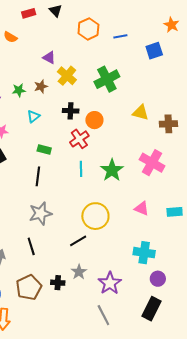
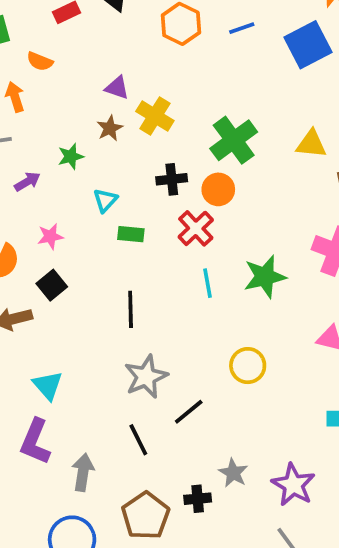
blue square: (154, 51) -> (308, 45), size x1.4
green cross: (107, 79) -> (234, 140), moved
brown star: (41, 86) -> (110, 128), moved
yellow triangle: (141, 113) -> (311, 144), moved
green rectangle: (44, 150) -> (131, 234), moved
green star: (112, 170) -> (265, 277), turned 30
yellow circle: (95, 216) -> (248, 366), size x0.7
black line: (78, 241) -> (189, 412), moved

